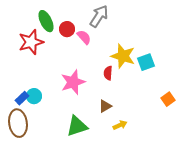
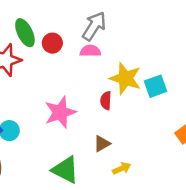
pink semicircle: (84, 37) -> (90, 51), moved, turned -49
green triangle: (77, 126) -> (65, 170), turned 45

